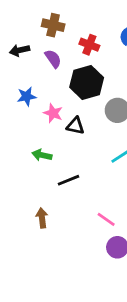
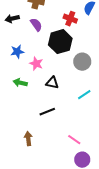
red cross: (89, 45) -> (70, 19), moved
black triangle: (75, 126) -> (52, 83), moved
green arrow: (42, 155) -> (20, 83), moved

